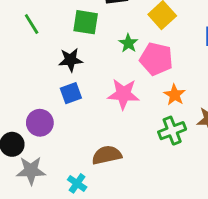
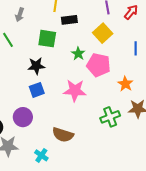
orange star: (175, 95) -> (125, 84), moved
purple circle: (40, 123) -> (23, 117), moved
brown semicircle: (107, 155) -> (63, 135), turned -150

